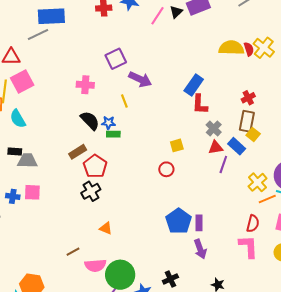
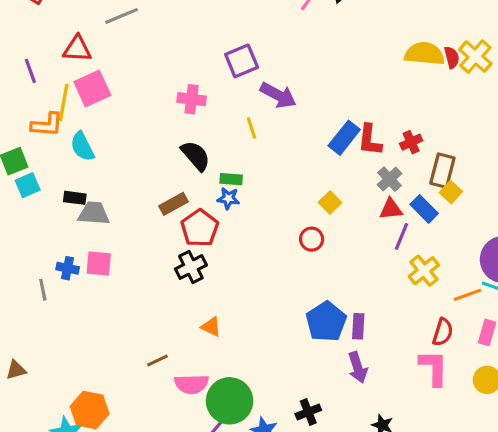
blue rectangle: (194, 85) -> (344, 138), moved
red cross: (248, 98) -> (411, 142), moved
blue star: (108, 123) -> (228, 198), moved
yellow square: (177, 145) -> (330, 202), turned -32
yellow cross: (258, 182) -> (424, 271), moved

